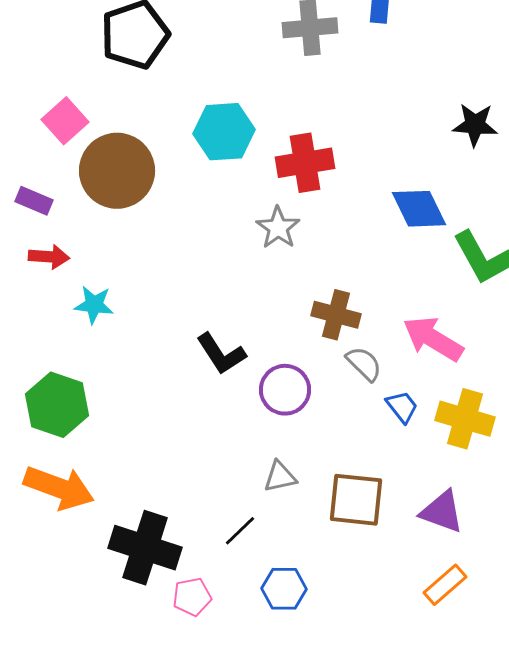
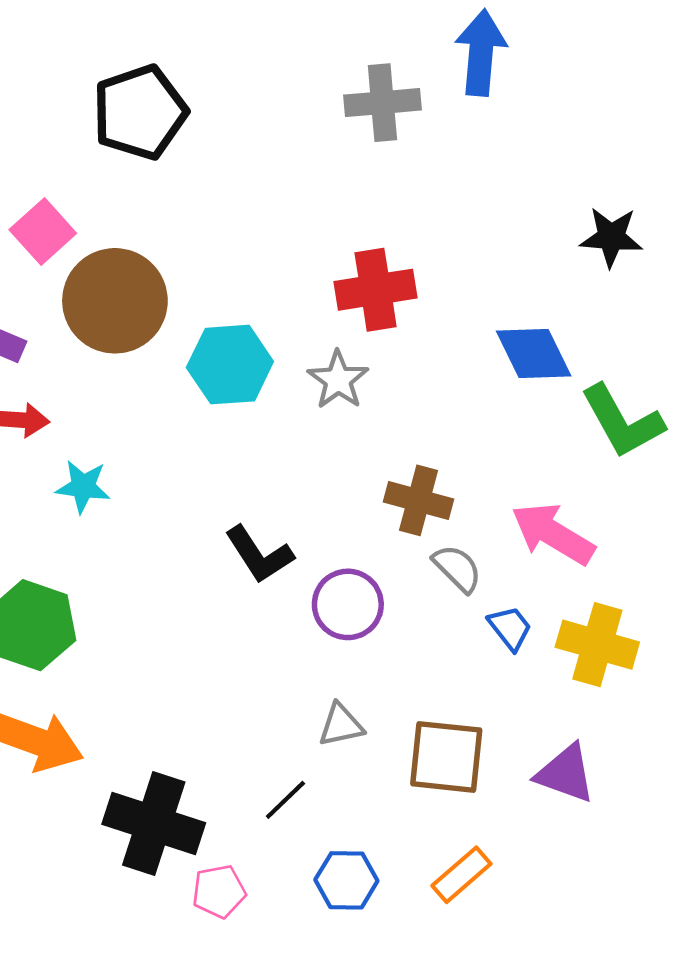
cyan hexagon: (224, 132) -> (230, 365), moved
orange rectangle: (445, 585) -> (461, 875), moved

